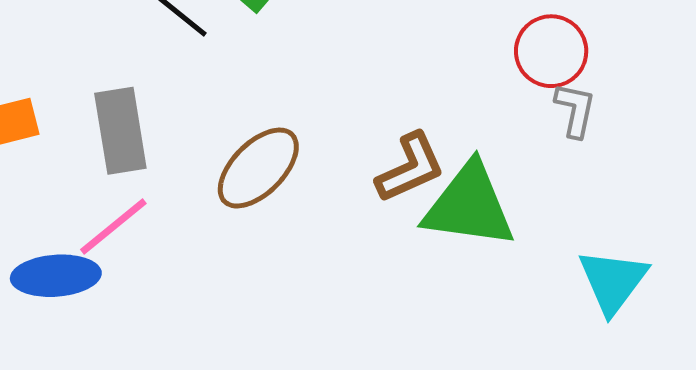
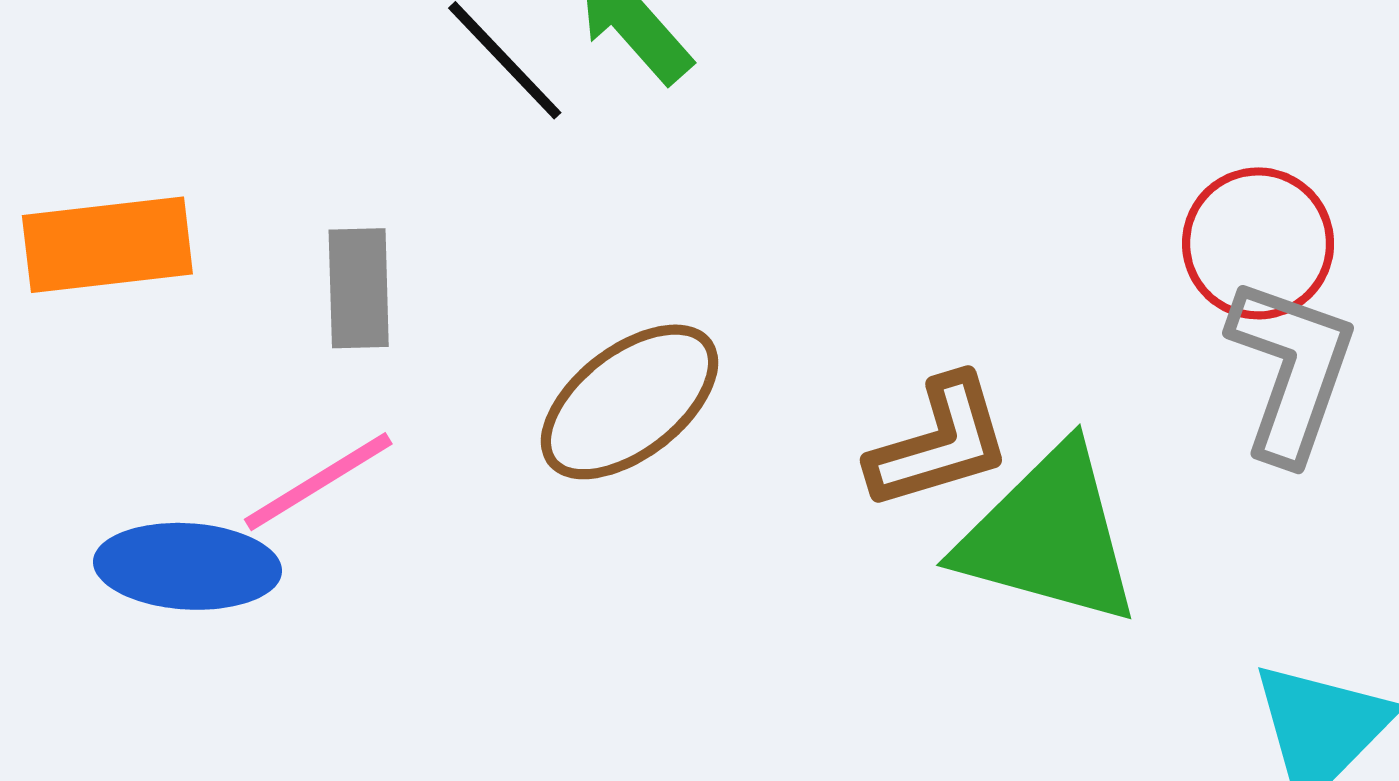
gray L-shape: (575, 110) -> (1291, 370), size x1.6
gray rectangle: (120, 131) -> (359, 288), size x0.7

